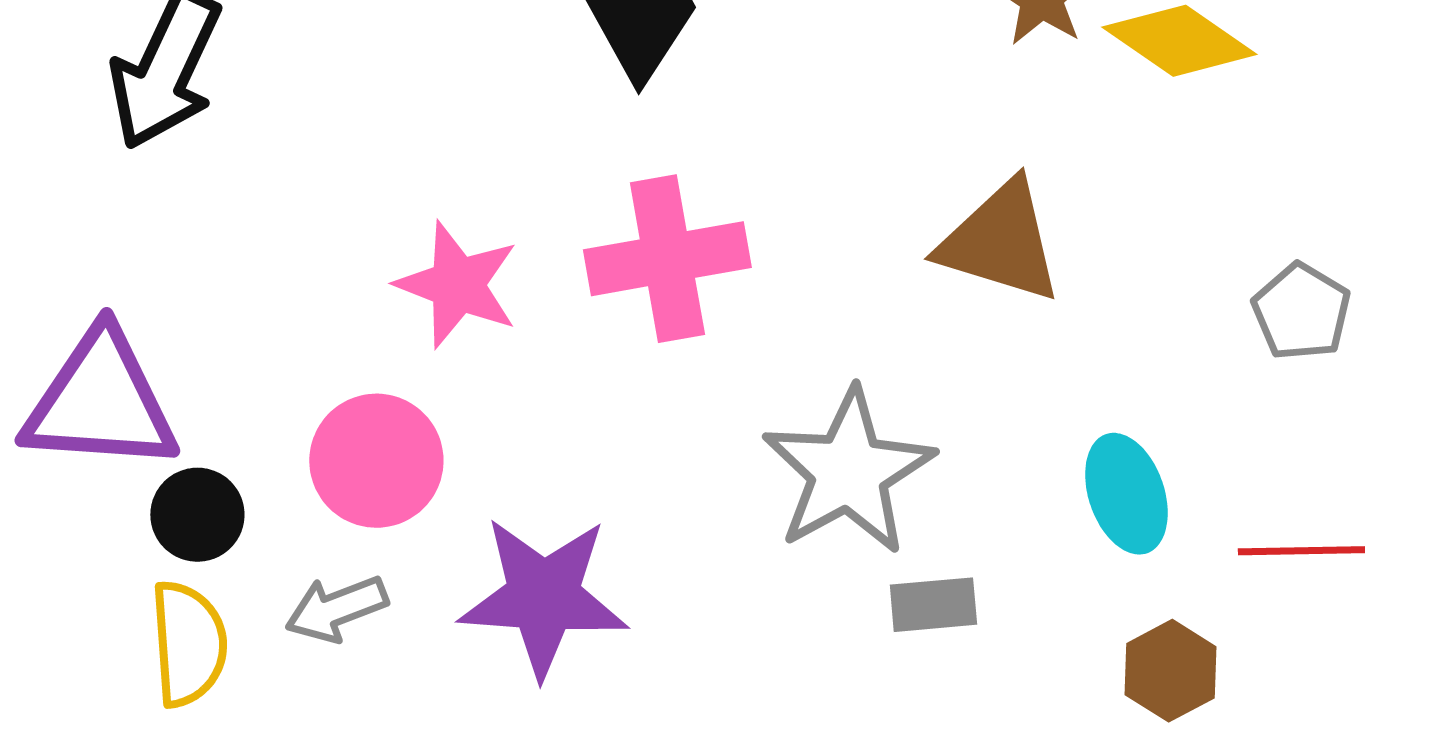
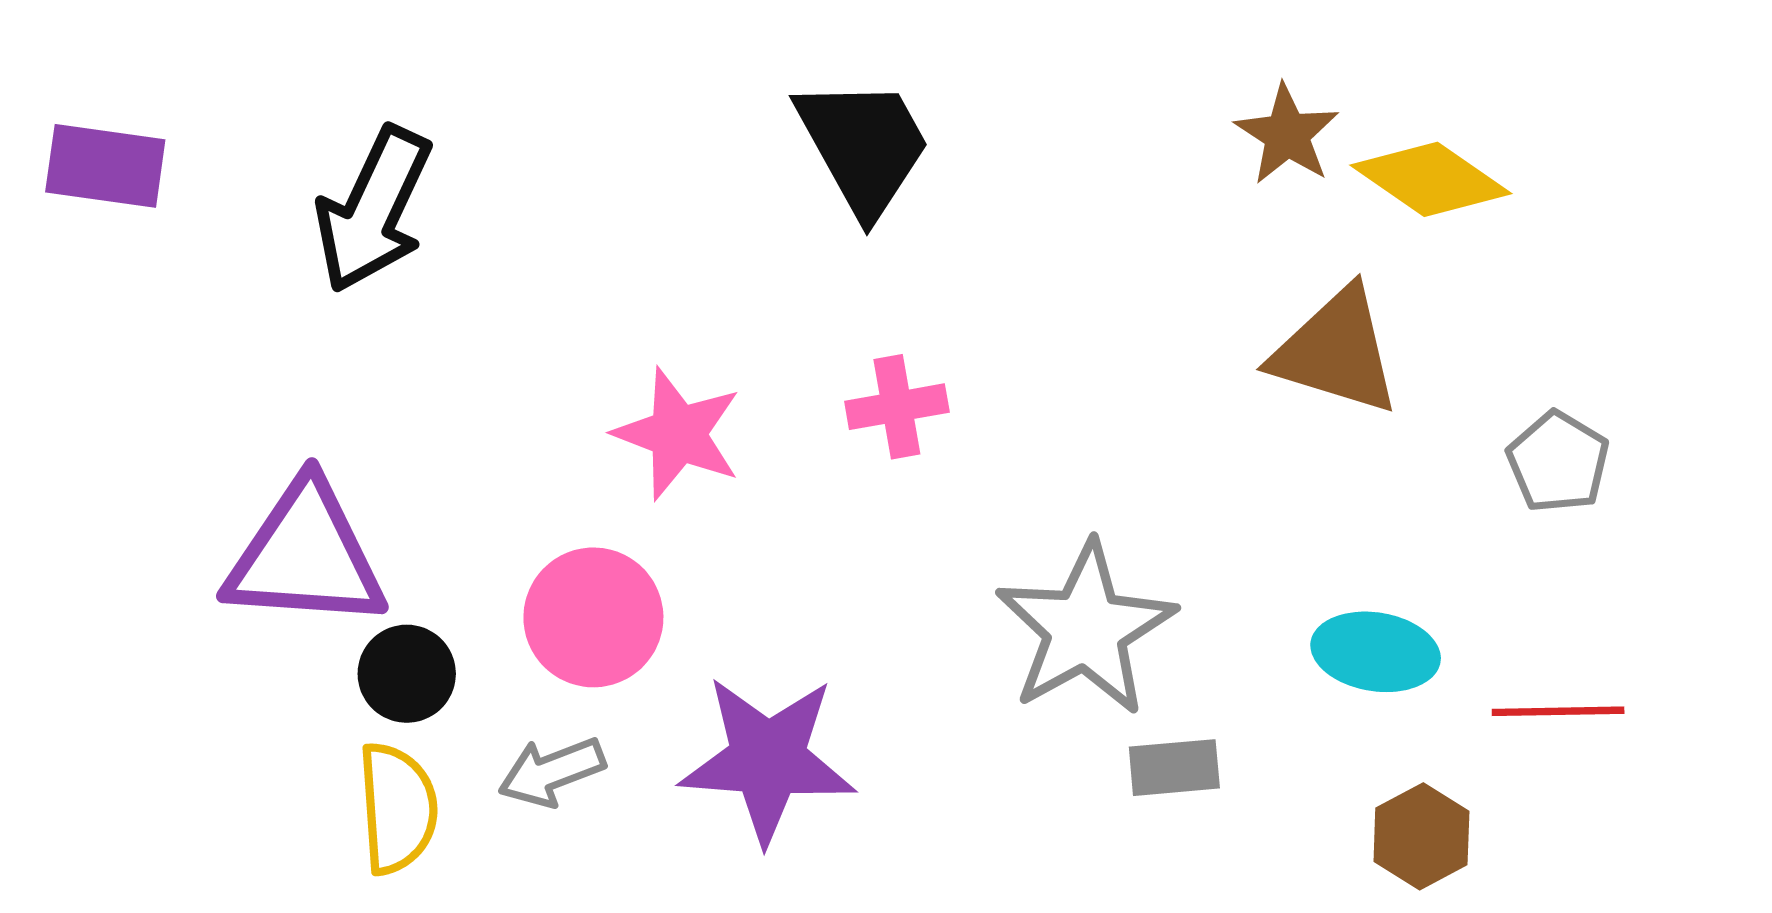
brown triangle: (1000, 242) -> (1336, 351), moved
pink cross: (667, 259) -> (897, 407), size x0.6
cyan ellipse: (1126, 494) -> (1376, 652), turned -62

